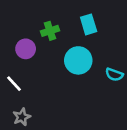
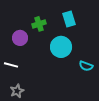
cyan semicircle: (114, 75) -> (86, 66), moved
white line: (14, 84) -> (11, 65), turned -32

